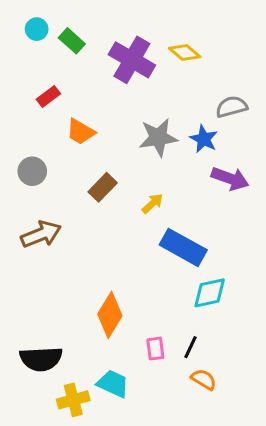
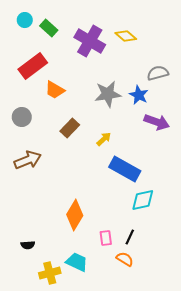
red rectangle: (48, 96) -> (33, 66), size x1.8
black semicircle: (41, 359) -> (28, 245), size x0.5
orange semicircle: (204, 379) -> (125, 259), moved

